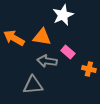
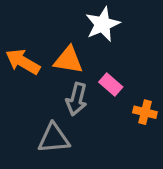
gray arrow: (47, 61) -> (77, 99), turned -84

